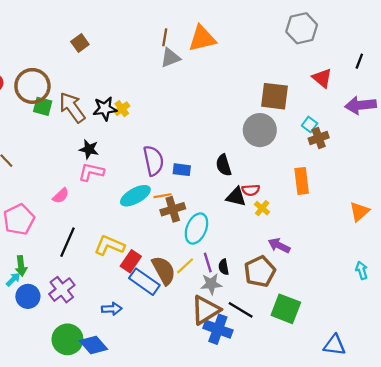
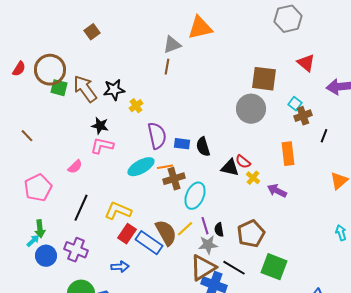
brown line: (165, 37) -> (167, 67), moved
black line: (359, 61) -> (324, 136), moved
yellow cross: (122, 109) -> (136, 106), moved
black semicircle: (224, 165) -> (203, 147), moved
red semicircle: (251, 190) -> (243, 162), turned 42
purple arrow: (279, 245) -> (277, 191), moved
red rectangle: (131, 261) -> (127, 234), moved
purple cross: (62, 290) -> (76, 250), turned -30

